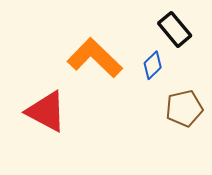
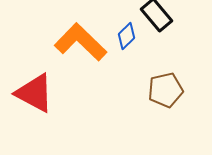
blue diamond: (153, 65) -> (127, 36), moved

